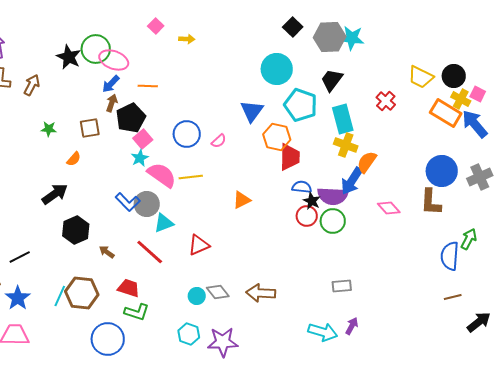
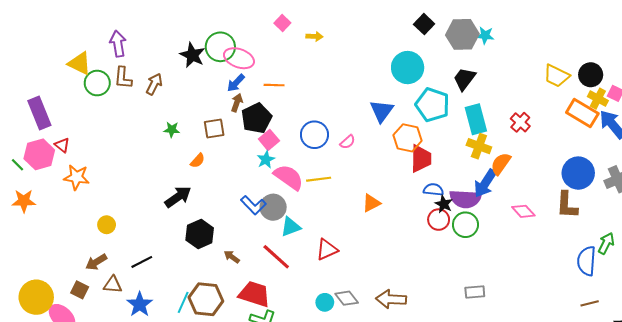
cyan star: (352, 38) -> (485, 35), size x0.7
red cross: (386, 101) -> (520, 122), moved
red trapezoid: (129, 288) -> (254, 294), size x1.4

